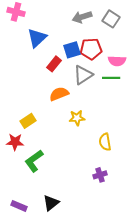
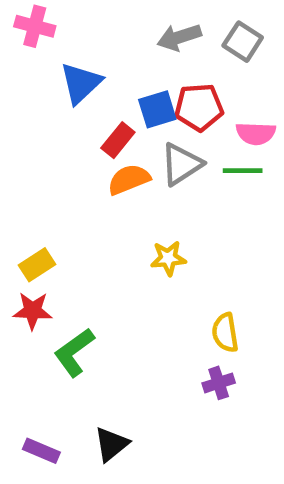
orange semicircle: (59, 94) -> (129, 179), moved
yellow rectangle: (28, 121) -> (37, 265), moved
yellow semicircle: (105, 142) -> (225, 333), moved

